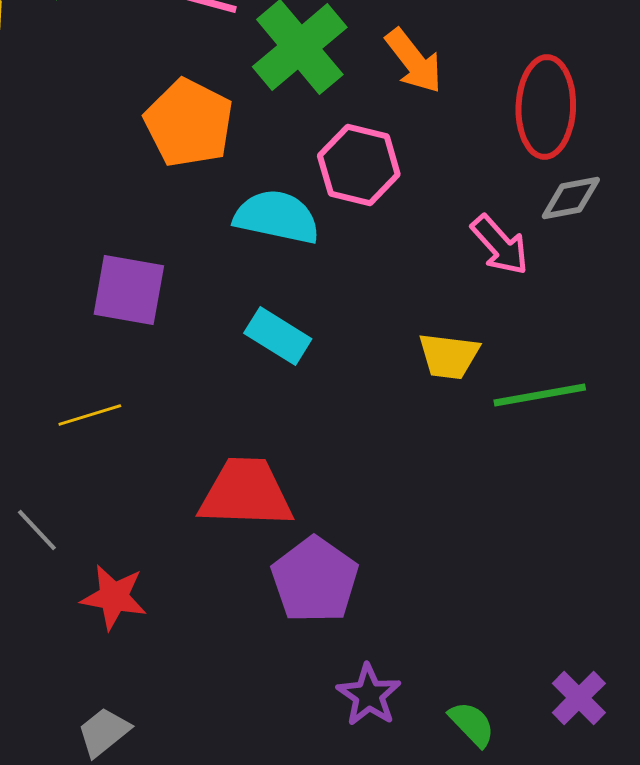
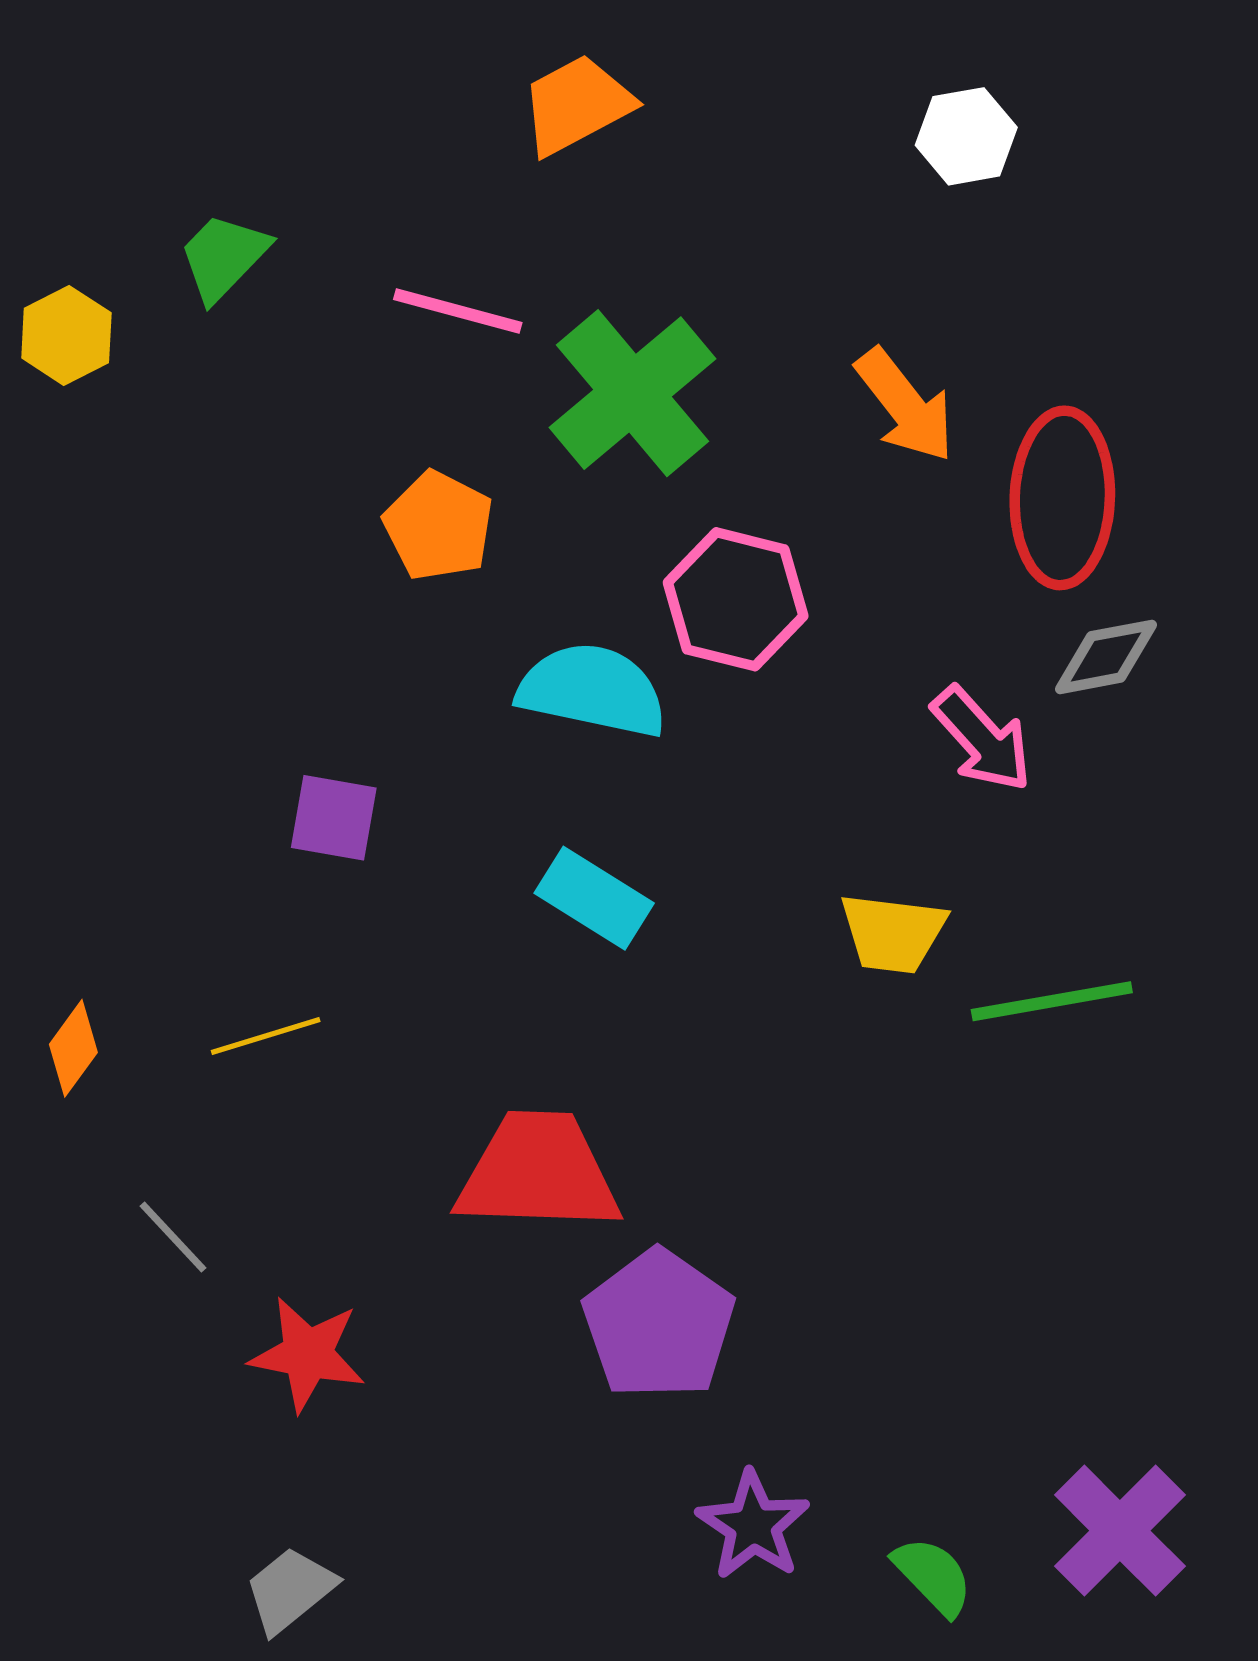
orange arrow: (414, 61) -> (905, 405), moved
orange pentagon: (189, 123) -> (439, 526), size x0.7
purple square: (129, 290) -> (334, 818), size x0.7
purple cross: (579, 698) -> (1120, 1531), size x1.4

